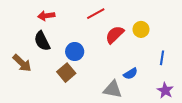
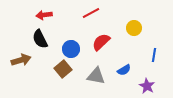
red semicircle: (115, 35) -> (101, 42), moved
brown arrow: (22, 63) -> (21, 60), turned -60
gray triangle: (113, 89) -> (96, 76), moved
purple star: (165, 90) -> (147, 86), moved

